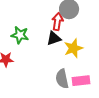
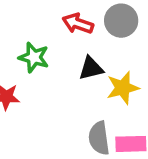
red arrow: (57, 22) -> (78, 24), moved, turned -84

